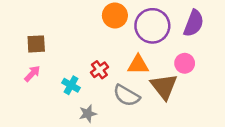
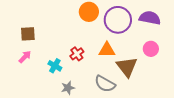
purple semicircle: (194, 23) -> (150, 18), turned -100
pink circle: (185, 63) -> (151, 49), moved
gray semicircle: (127, 96) -> (105, 84), moved

